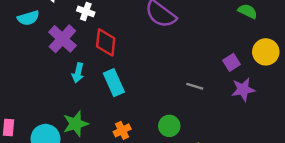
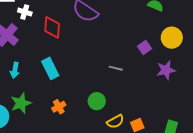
red diamond: (106, 42) -> (52, 27), moved
cyan arrow: (78, 73) -> (15, 70), moved
purple star: (243, 89) -> (166, 70), moved

